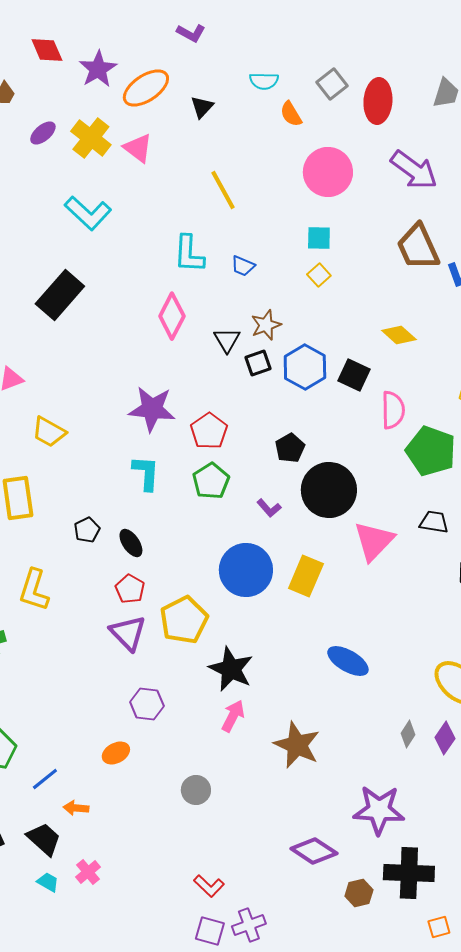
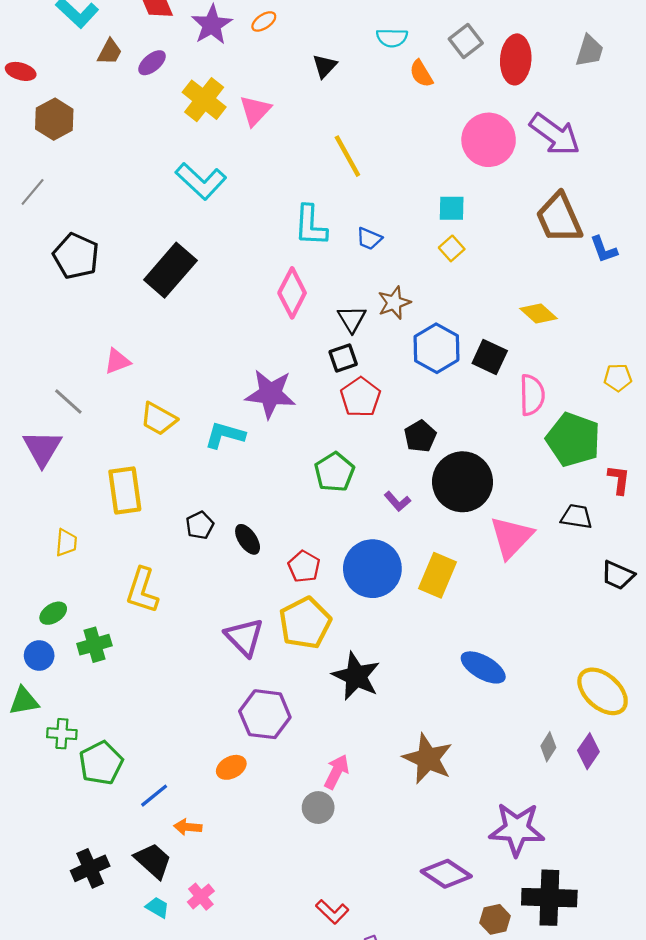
orange ellipse: (146, 88) -> (264, 21), moved, size x0.5
purple ellipse: (43, 133) -> (152, 63), moved
pink triangle: (138, 148) -> (255, 111), turned 36
pink circle: (328, 172) -> (489, 140), moved
black square: (258, 363) -> (343, 358), moved
red pentagon: (209, 431) -> (360, 397), moved
cyan L-shape: (146, 473) -> (225, 435), moved, turned -78
red pentagon: (130, 589) -> (304, 566), moved
purple hexagon: (147, 704) -> (265, 714), size x1.4
pink arrow: (233, 716) -> (337, 772), moved

